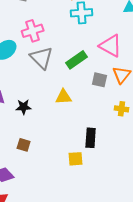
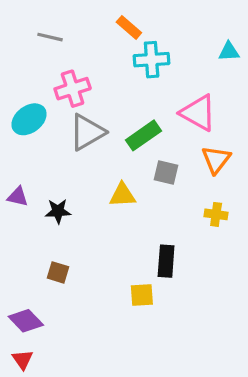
gray triangle: (42, 58) -> (87, 132), turned 45
gray square: (100, 80) -> (166, 172), moved

